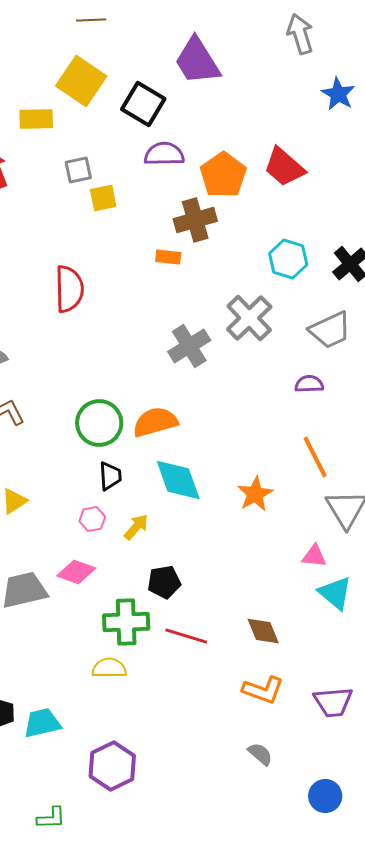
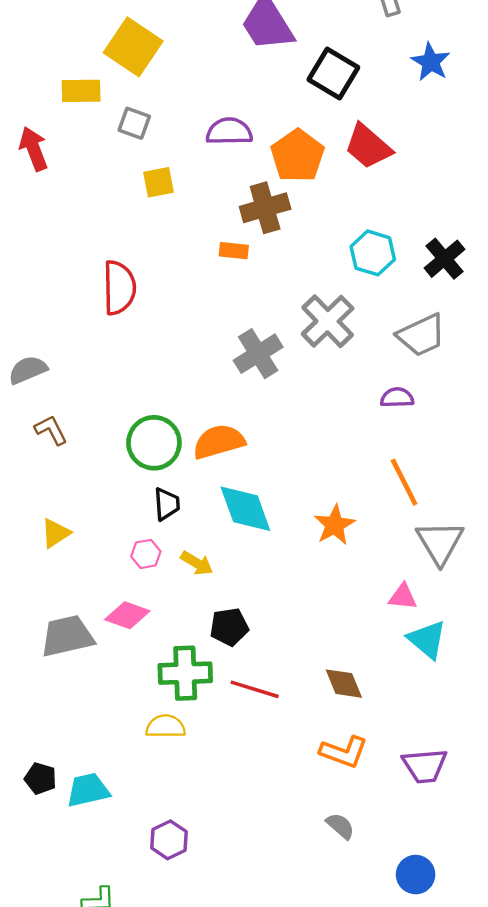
black square: (143, 104) -> (333, 74), moved
gray square: (78, 170) -> (134, 123), moved, turned 32
yellow arrow: (136, 527) -> (197, 563), turned 80
purple hexagon: (112, 766) -> (169, 840), size x0.7

